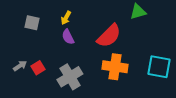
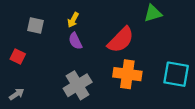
gray arrow: (20, 66) -> (17, 94), moved
red square: (38, 68) -> (18, 56), moved, turned -32

